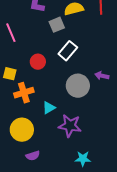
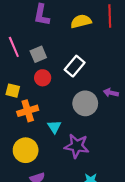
gray square: (57, 25) -> (38, 54), moved
cyan triangle: (49, 108) -> (54, 127), turned -32

